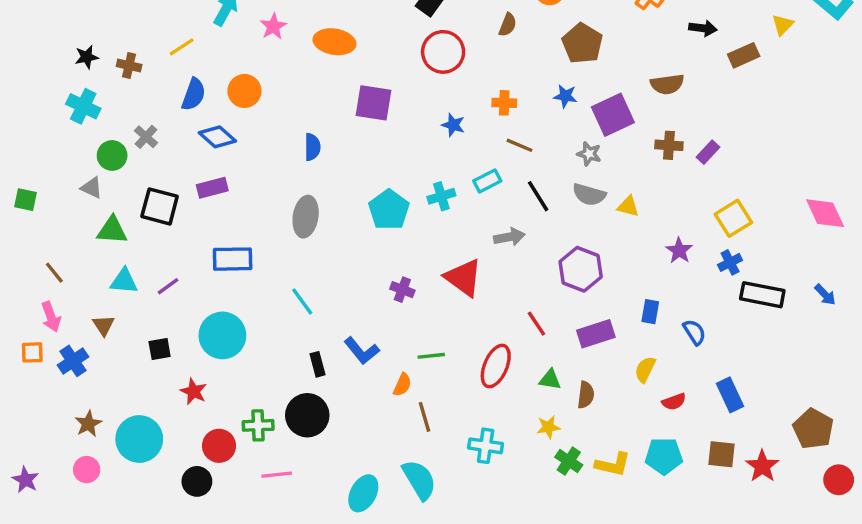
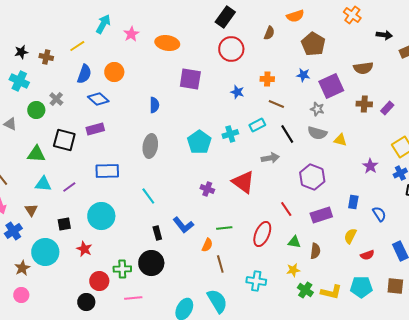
gray triangle: (92, 188) -> (10, 124), moved
cyan circle: (139, 439) -> (45, 252), moved

